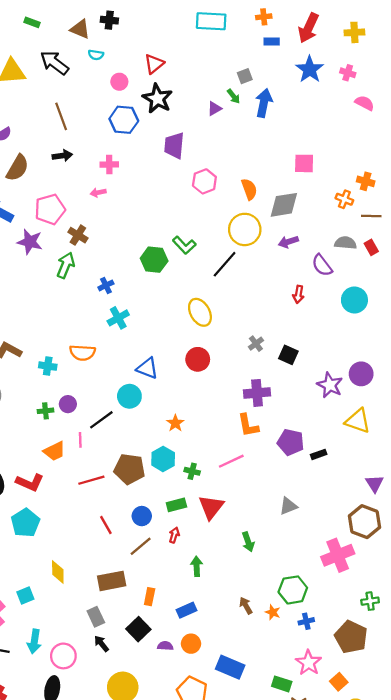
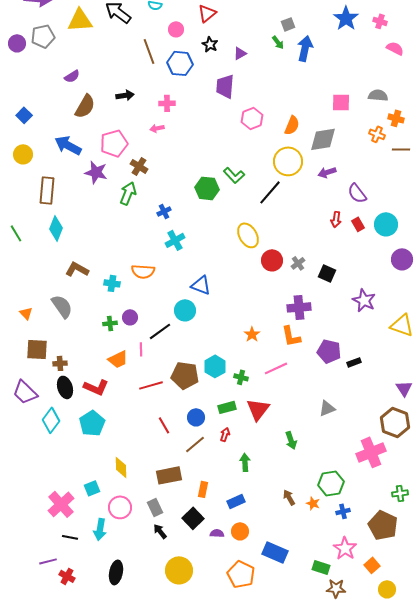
black star: (157, 99) -> (210, 44), size x0.6
purple triangle: (215, 109) -> (240, 53), moved
brown line: (61, 116) -> (149, 51), moved
orange semicircle: (249, 189) -> (292, 125), turned 42
gray semicircle: (345, 243) -> (378, 95), moved
red rectangle: (371, 247) -> (358, 224), moved
red circle: (198, 359) -> (272, 260), moved
purple circle: (361, 374) -> (402, 259), moved
yellow triangle: (358, 421) -> (402, 325), moved
orange star: (175, 423) -> (252, 334), moved
pink circle: (63, 656) -> (120, 507), moved

